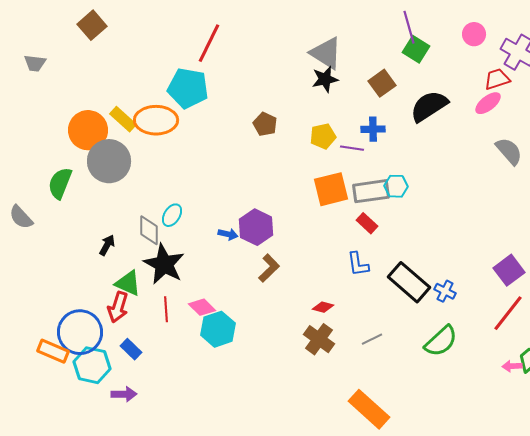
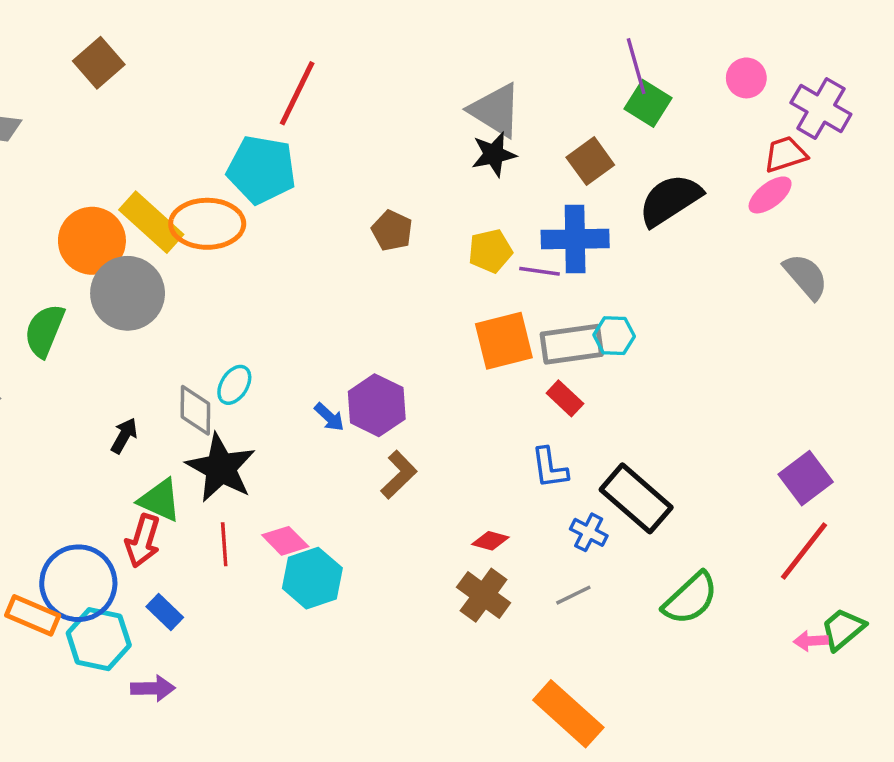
yellow rectangle: (123, 119) -> (151, 222), size x1.4
blue cross: (373, 129) -> (575, 239), size x1.6
blue arrow: (228, 234) -> (329, 417), turned 30
blue cross: (445, 291) -> (589, 532), moved

